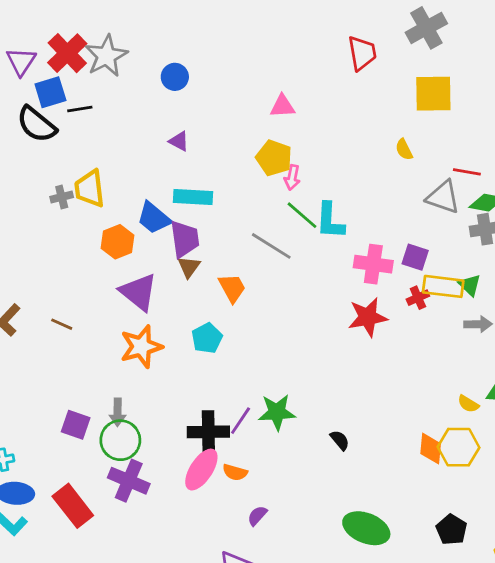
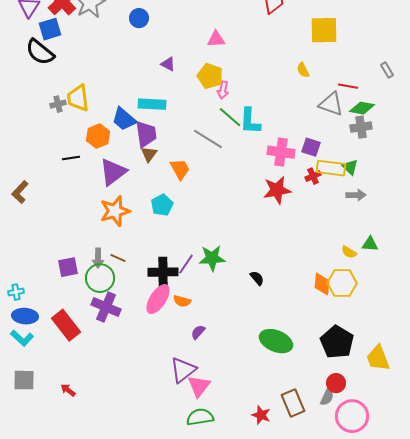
black line: (80, 109) -> (71, 158), moved
purple triangle: (179, 141) -> (168, 64), moved
purple triangle: (139, 292) -> (113, 172), turned 44
brown line: (62, 324) -> (118, 258), moved
purple square: (76, 425) -> (68, 267), turned -30
black pentagon: (452, 530) -> (337, 342), size x1.5

